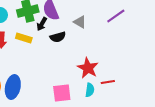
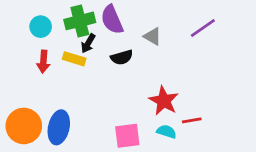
black arrow: (42, 24) -> (88, 43), moved
cyan semicircle: (90, 90) -> (167, 132), turned -80

